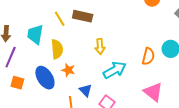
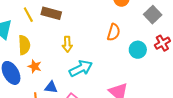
orange semicircle: (148, 56) -> (114, 32), moved
blue triangle: (86, 90) -> (51, 87), turned -40

